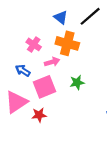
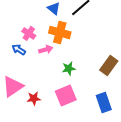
blue arrow: (23, 71) -> (19, 49), moved
pink square: (44, 87) -> (66, 95), moved

